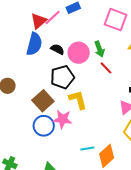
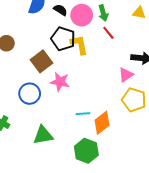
black pentagon: (62, 77) -> (63, 39), turned 30
yellow L-shape: (78, 100) -> (79, 45), moved
blue circle: (44, 126) -> (30, 94), moved

